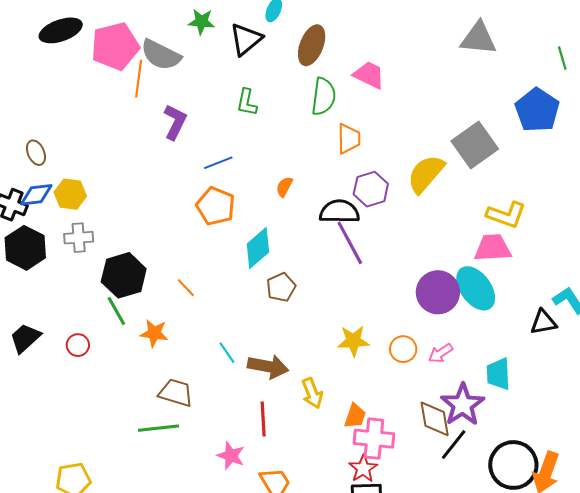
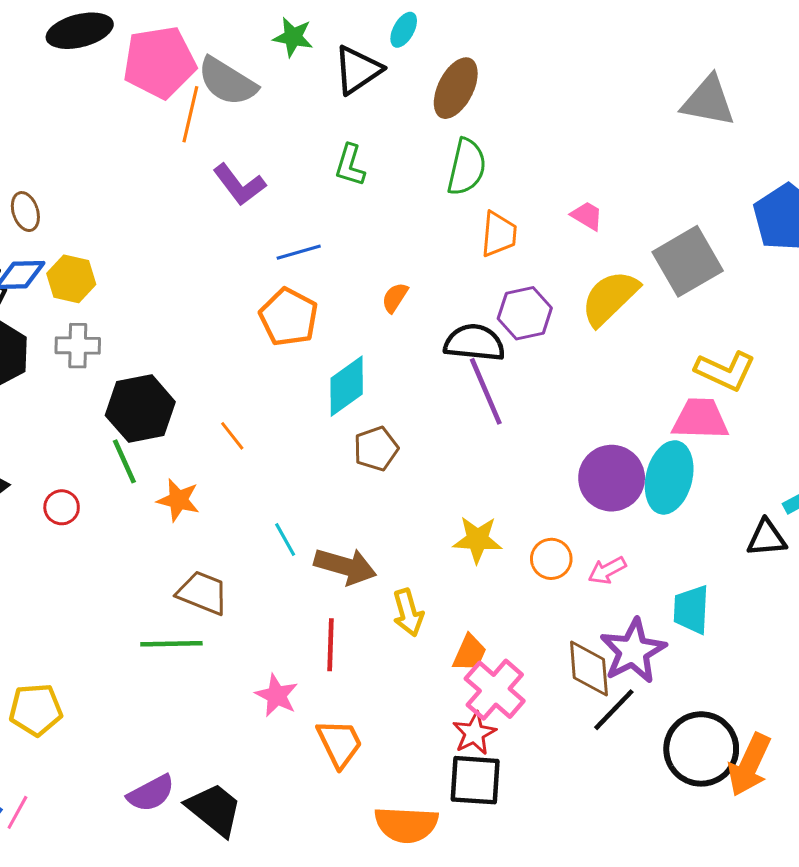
pink trapezoid: (369, 75) -> (587, 216), moved, size x0.7
purple L-shape: (175, 122) -> (239, 185), turned 111
cyan ellipse: (476, 288) -> (669, 477), turned 45
pink cross: (374, 439) -> (495, 690), turned 30

